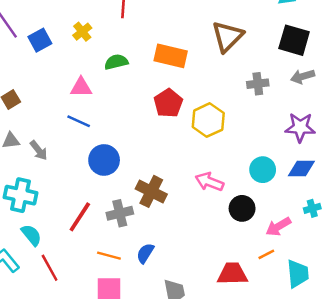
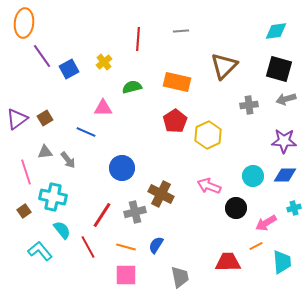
blue line: (79, 121) -> (86, 132), moved
red line: (50, 268) -> (88, 247), moved

